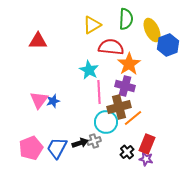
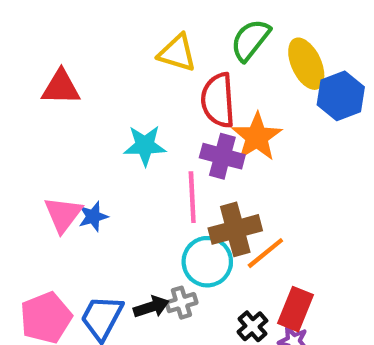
green semicircle: (126, 19) -> (250, 40), turned -145
yellow triangle: (92, 25) -> (177, 53), turned 48
red semicircle: (111, 47) -> (218, 100), turned -100
cyan star: (89, 70) -> (145, 145), moved, turned -30
purple cross: (125, 86) -> (222, 156), moved

